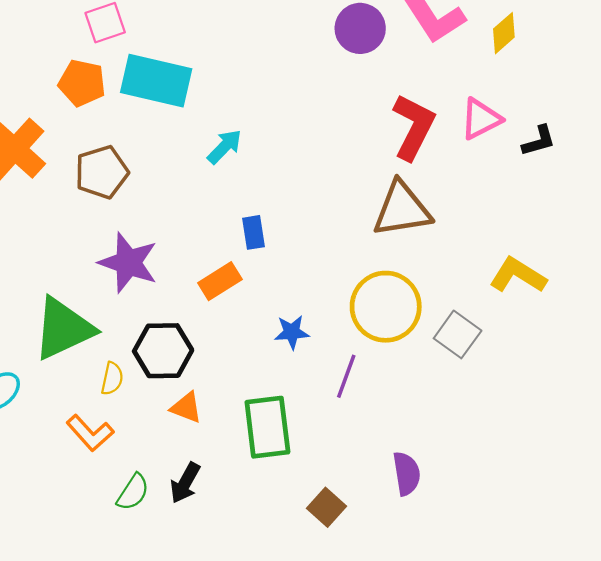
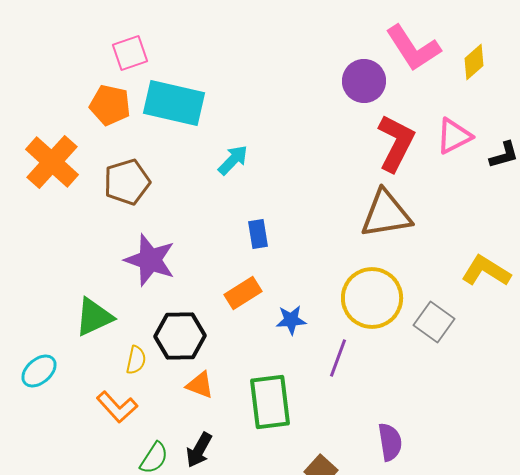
purple circle: (360, 28) -> (364, 81), moved
orange rectangle: (220, 281) -> (243, 293), moved
green triangle: (63, 329) -> (94, 317), size x0.7

